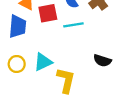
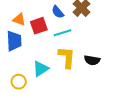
yellow circle: (17, 64) -> (19, 82), moved
yellow L-shape: (66, 80) -> (67, 57), moved

